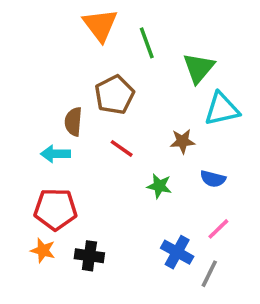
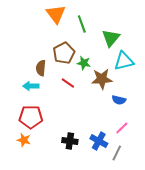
brown star: (182, 141) -> (102, 79), size x1.5
green star: (159, 186) -> (84, 63), moved
black cross: (89, 256) -> (70, 141), moved

